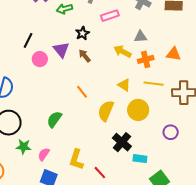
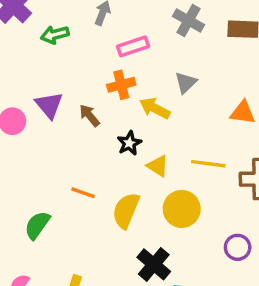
black star: (82, 33) -> (129, 143), moved
gray triangle: (140, 37) -> (186, 83), turned -40
orange cross: (146, 59) -> (121, 85), moved
orange line: (82, 92) -> (83, 193), moved, turned -32

